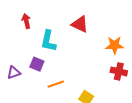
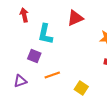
red triangle: (80, 24) -> (75, 18), turned -48
purple triangle: (14, 73) -> (20, 81), moved

